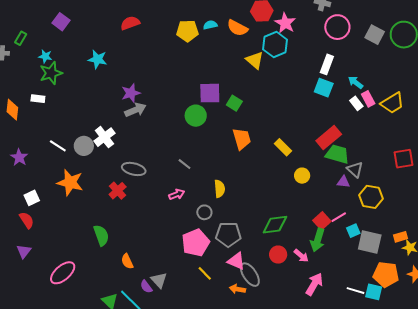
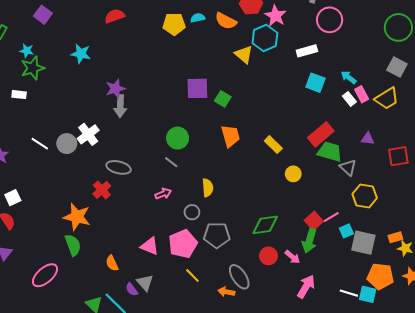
gray square: (375, 35) -> (397, 67), moved
white rectangle: (327, 64) -> (307, 51), moved, turned 54
gray arrow: (135, 110) -> (120, 106), turned 115
green circle: (196, 116) -> (178, 138), moved
orange star: (70, 182) -> (77, 217), moved
purple triangle: (343, 182) -> (368, 139), moved
green semicircle: (101, 235) -> (73, 245), moved
pink triangle: (236, 261) -> (150, 246), moved

